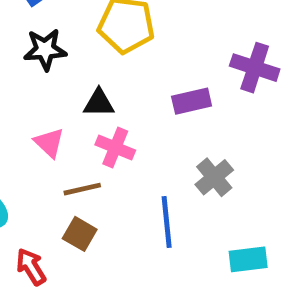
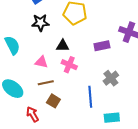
pink triangle: (49, 143) -> (41, 62), turned -32
brown line: (82, 189) -> (46, 83), moved
cyan rectangle: (248, 259) -> (112, 118), moved

